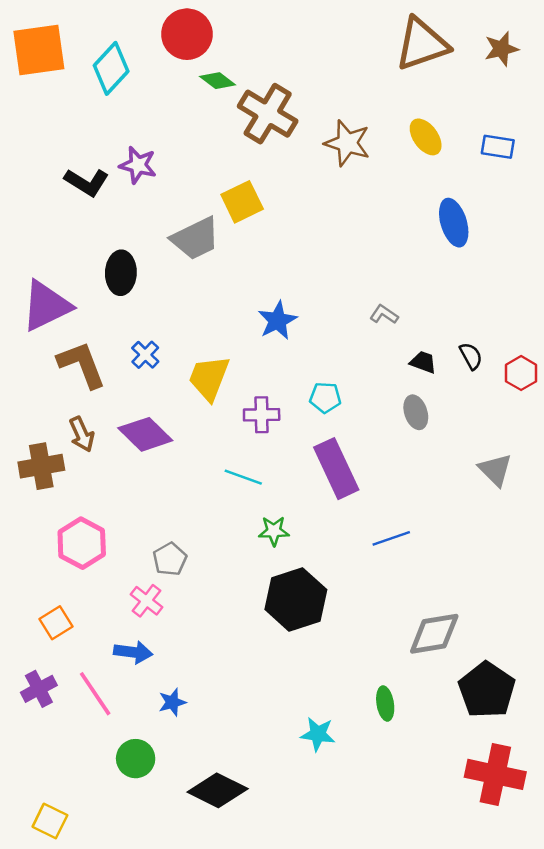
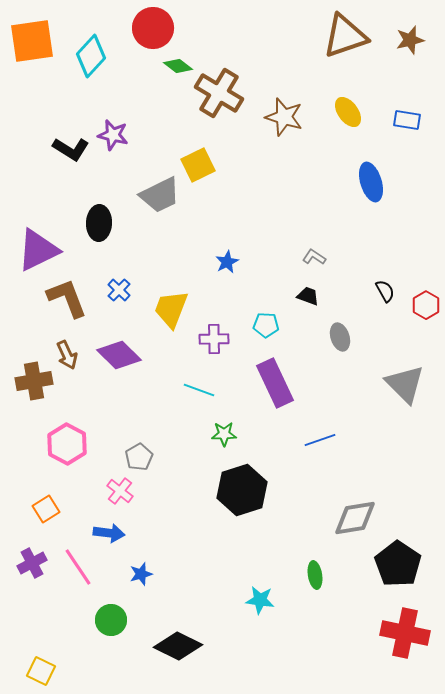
blue star: (278, 320) -> (227, 262), size x0.7
black trapezoid: (423, 362) -> (308, 296), moved
gray triangle: (495, 470) -> (405, 384), size x1.4

